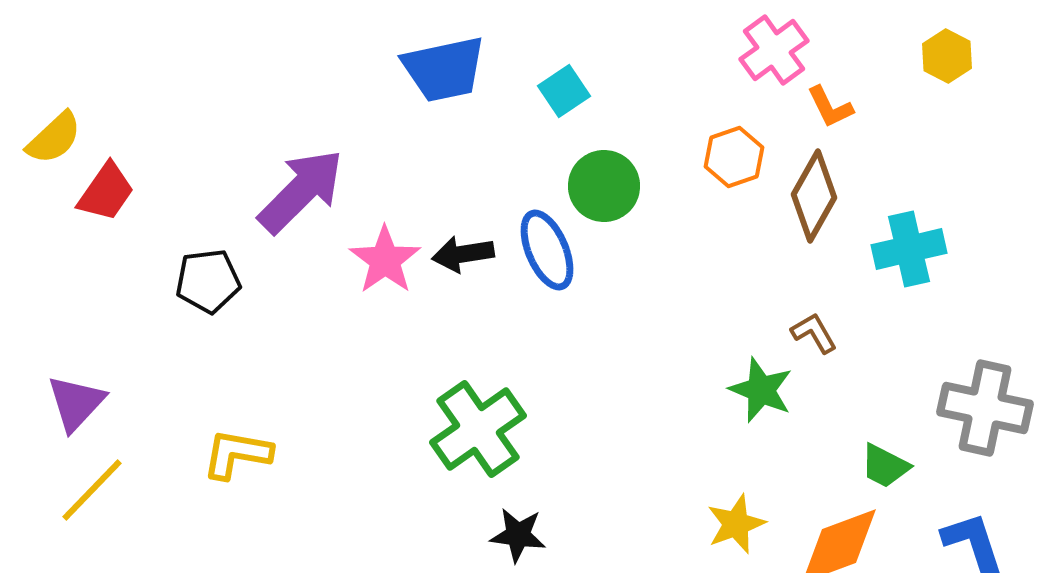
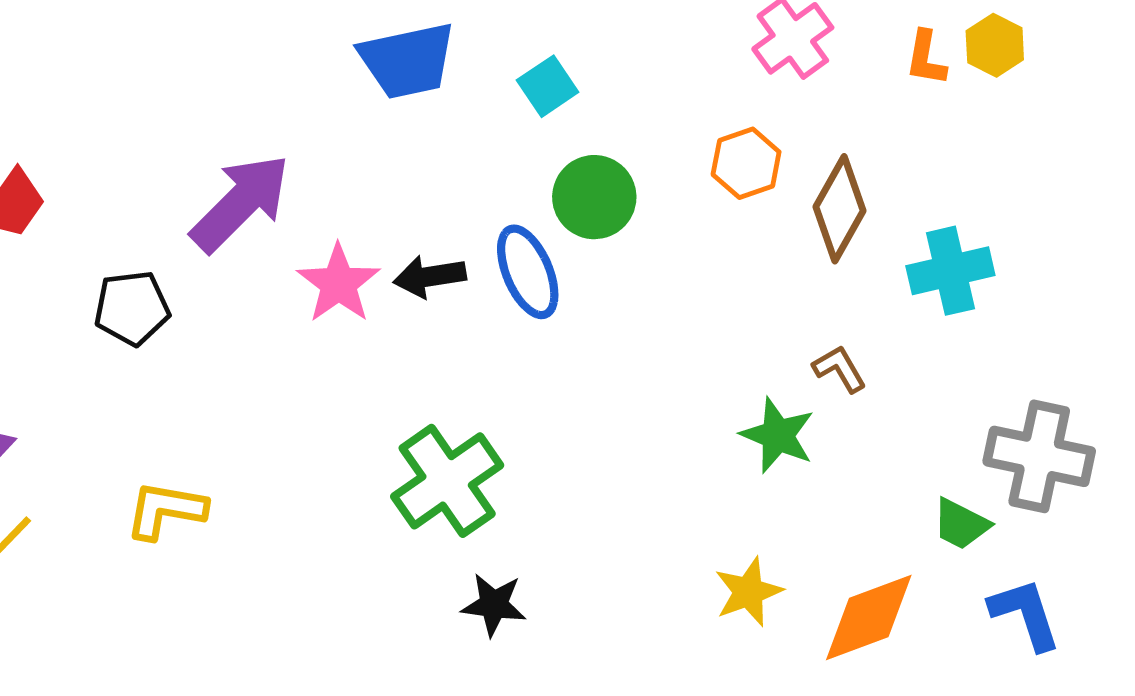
orange L-shape: (830, 107) -> (926, 58), moved, turned 36
green trapezoid: (885, 466) -> (961, 524), moved

